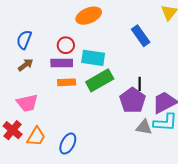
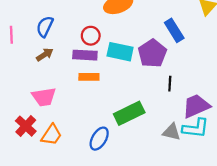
green rectangle: (100, 80) -> (129, 113), moved
purple pentagon: (133, 100) -> (152, 53), moved
blue ellipse: (68, 144) -> (99, 139), moved

